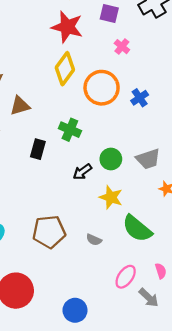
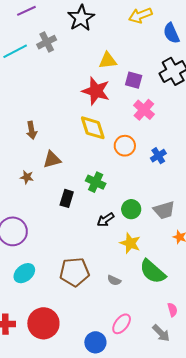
pink cross: (122, 47) -> (144, 110), size x1.5
yellow diamond: (65, 69) -> (93, 128), turned -56
orange circle: (102, 88) -> (125, 146), size x0.7
pink ellipse: (126, 277) -> (122, 324), moved

